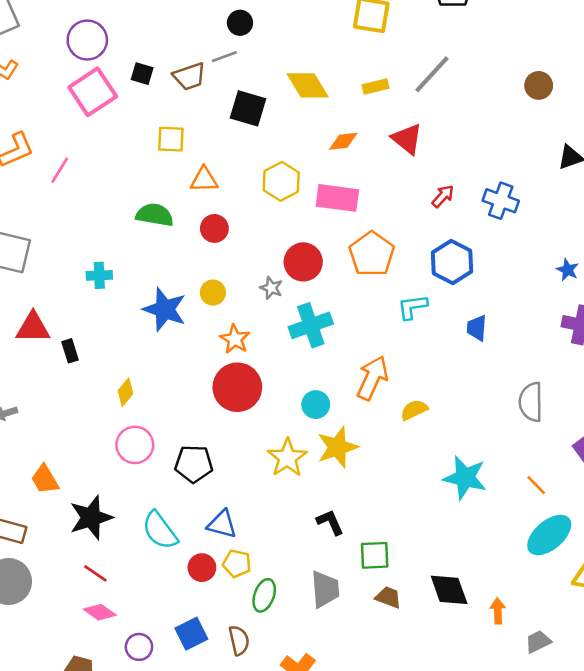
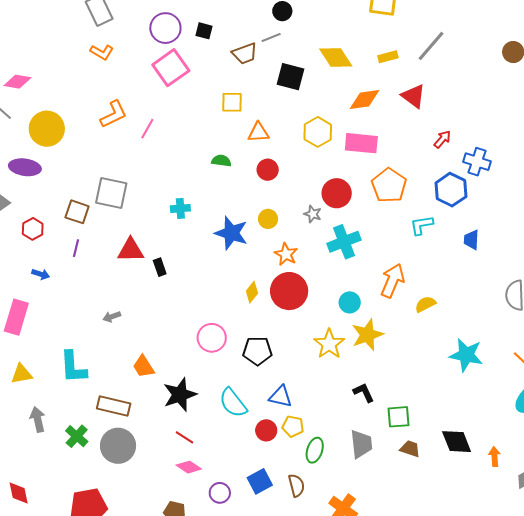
black square: (142, 74) -> (204, 31), moved
orange diamond: (343, 141) -> (365, 100), size x1.4
blue cross: (501, 201) -> (477, 162), moved
green semicircle: (155, 215) -> (221, 161), size x0.7
yellow diamond: (125, 392) -> (252, 292), moved

